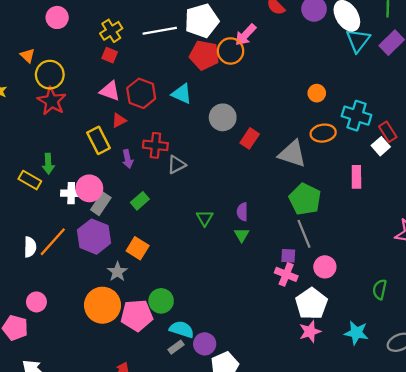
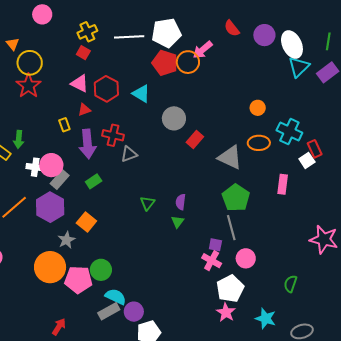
yellow rectangle: (98, 140) -> (64, 125), size x0.6
purple arrow: (128, 159) -> (88, 144), size x1.8
pink star: (310, 332) -> (226, 312), turned -30
gray rectangle: (176, 347) -> (109, 311), size x1.5

